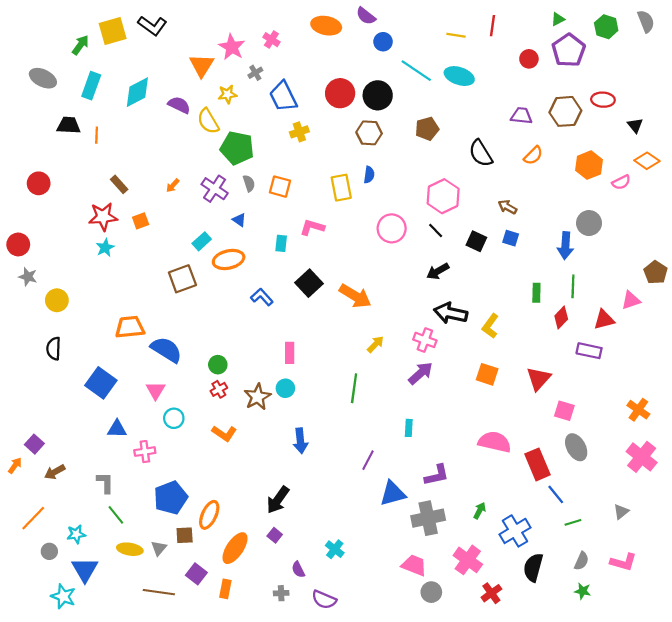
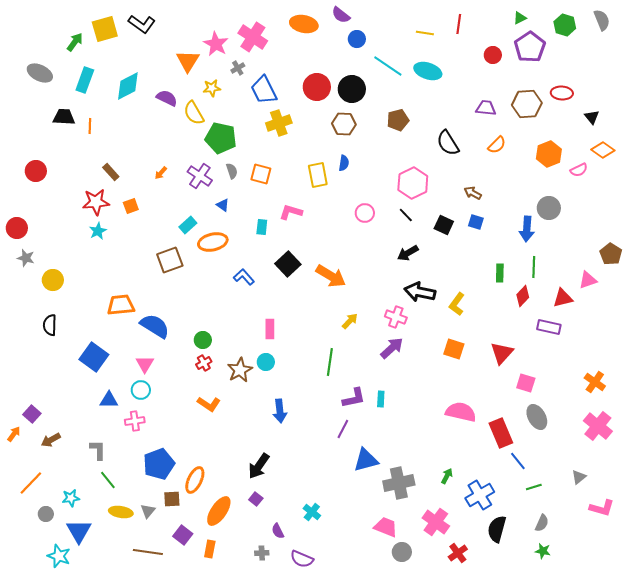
pink cross: (271, 40) -> (253, 37), size x1.8
yellow cross: (299, 132) -> (279, 123), size x1.4
pink circle: (392, 228) -> (365, 213), size x0.7
cyan circle: (174, 418) -> (141, 390), moved
purple L-shape: (437, 475) -> (354, 398), moved
pink L-shape: (623, 562) -> (602, 508), moved

